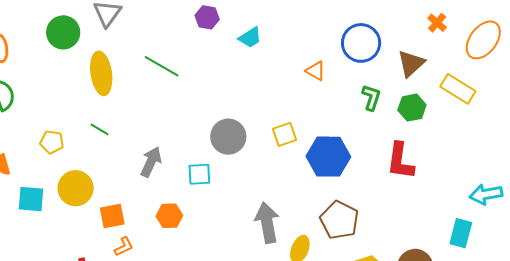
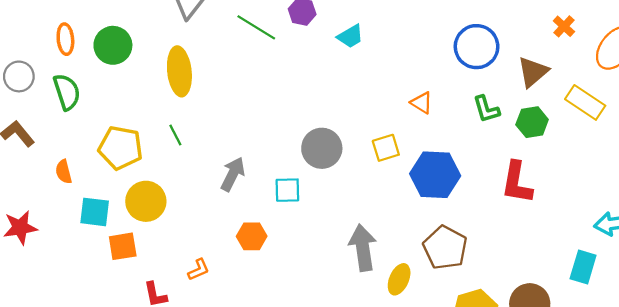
green circle: (63, 32) -> (113, 45), moved
green line: (162, 66) -> (256, 27), moved
orange triangle: (316, 71) -> (422, 103), moved
green L-shape: (371, 98) -> (486, 109), turned 144
green line: (99, 129) -> (175, 135), turned 30
yellow pentagon: (52, 142) -> (121, 148), size x1.6
orange square: (112, 216) -> (123, 246), moved

